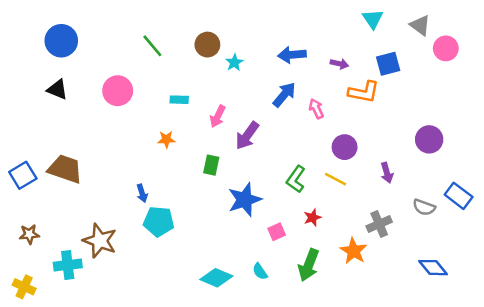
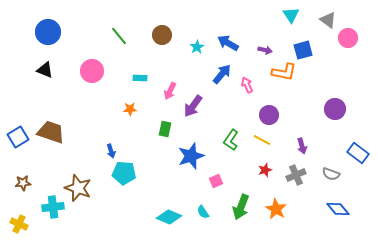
blue arrow: (292, 55) -> (228, 43), turned 35
cyan star: (234, 62) -> (197, 47), moved
purple arrow: (387, 173) -> (302, 146), moved
gray semicircle: (424, 207) -> (331, 174), moved
red star: (312, 218) -> (265, 170), moved
orange star: (354, 251) -> (276, 209), moved

